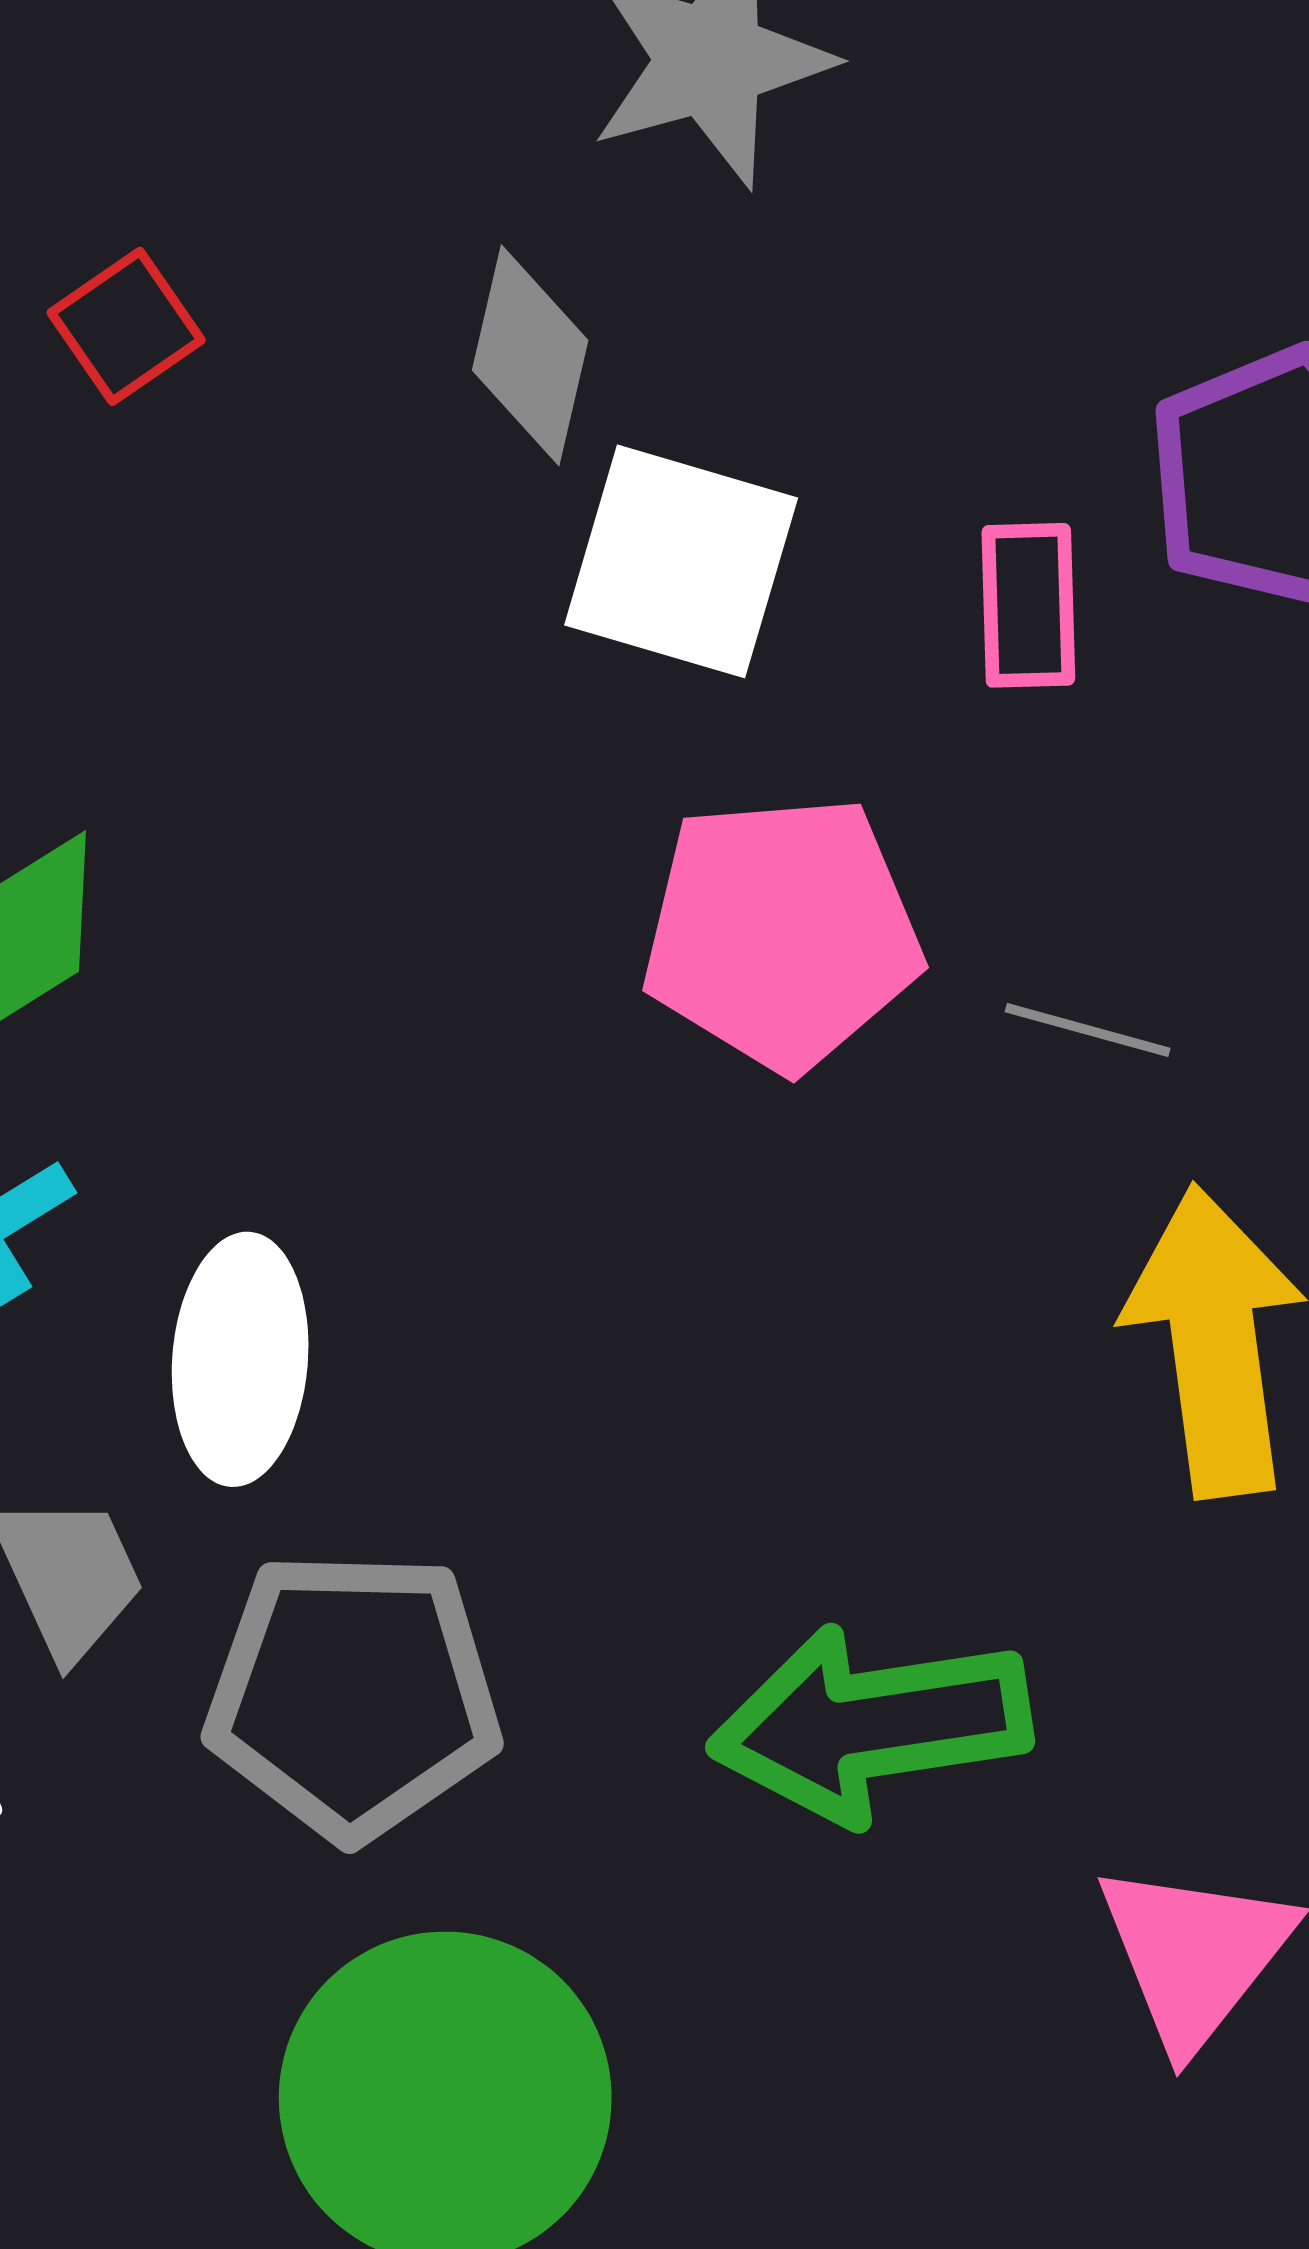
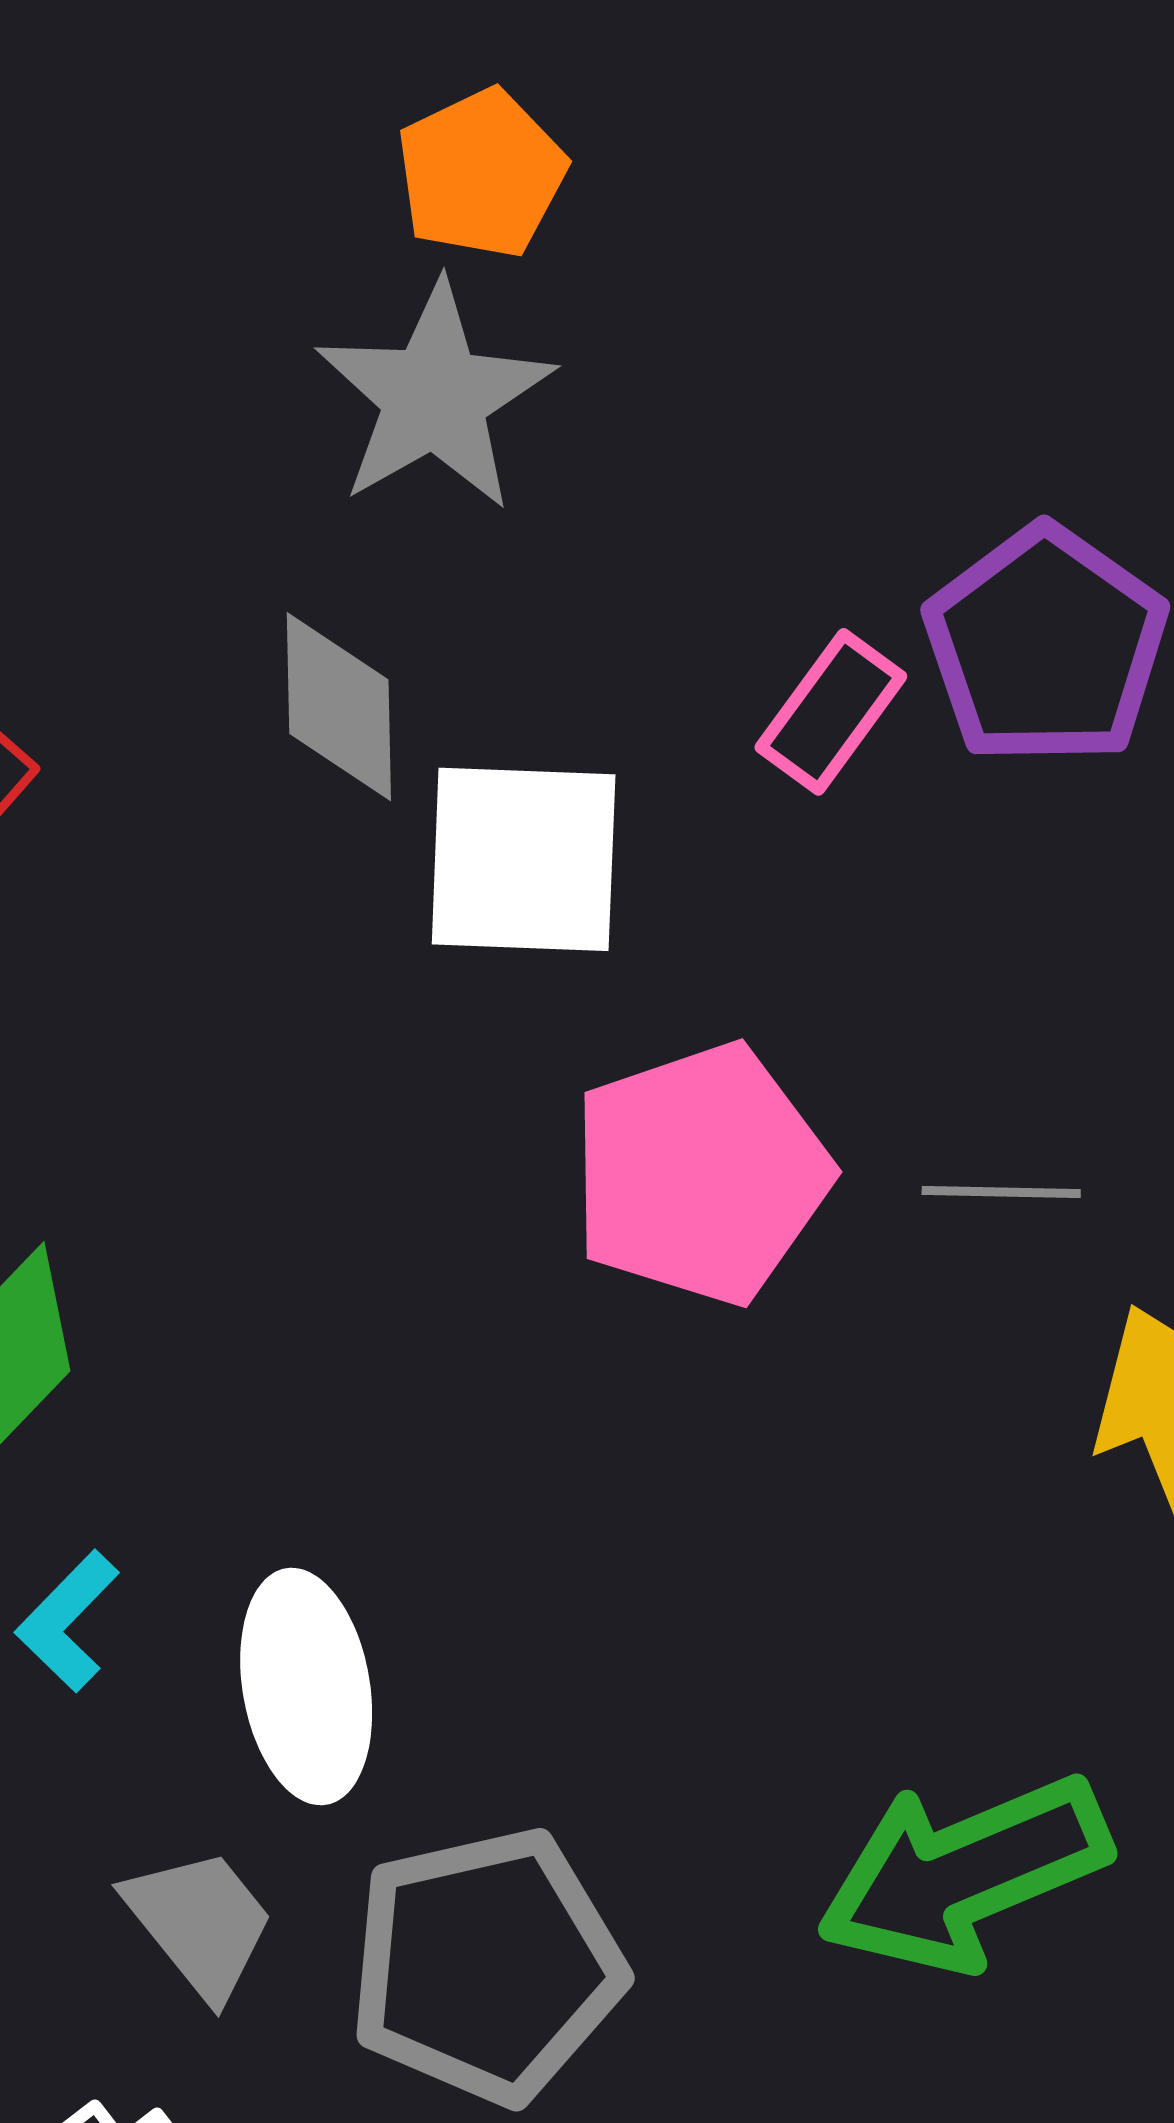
pink rectangle: (1028, 605) -> (831, 712), moved, turned 52

